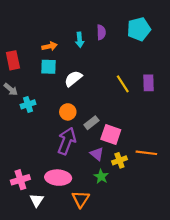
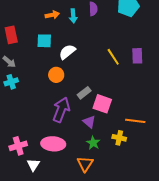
orange arrow: (50, 46) -> (52, 15), moved
cyan cross: (28, 104) -> (11, 82), moved
orange circle: (68, 112) -> (56, 75), moved
yellow cross: (119, 160) -> (119, 138), moved, turned 32
orange triangle: (81, 199) -> (85, 164), moved

